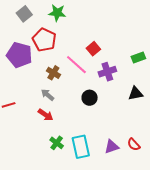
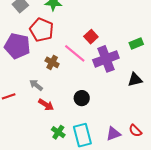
purple cross: (107, 72) -> (106, 59), size x1.4
gray arrow: (48, 95) -> (36, 85), moved
black circle: (90, 98) -> (82, 98), moved

